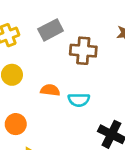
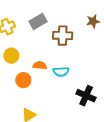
orange circle: (16, 124) -> (23, 80), moved

